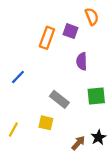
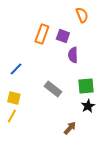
purple square: (70, 31) -> (63, 36), moved
yellow square: (46, 123) -> (14, 98), moved
black star: (98, 137) -> (88, 106), moved

